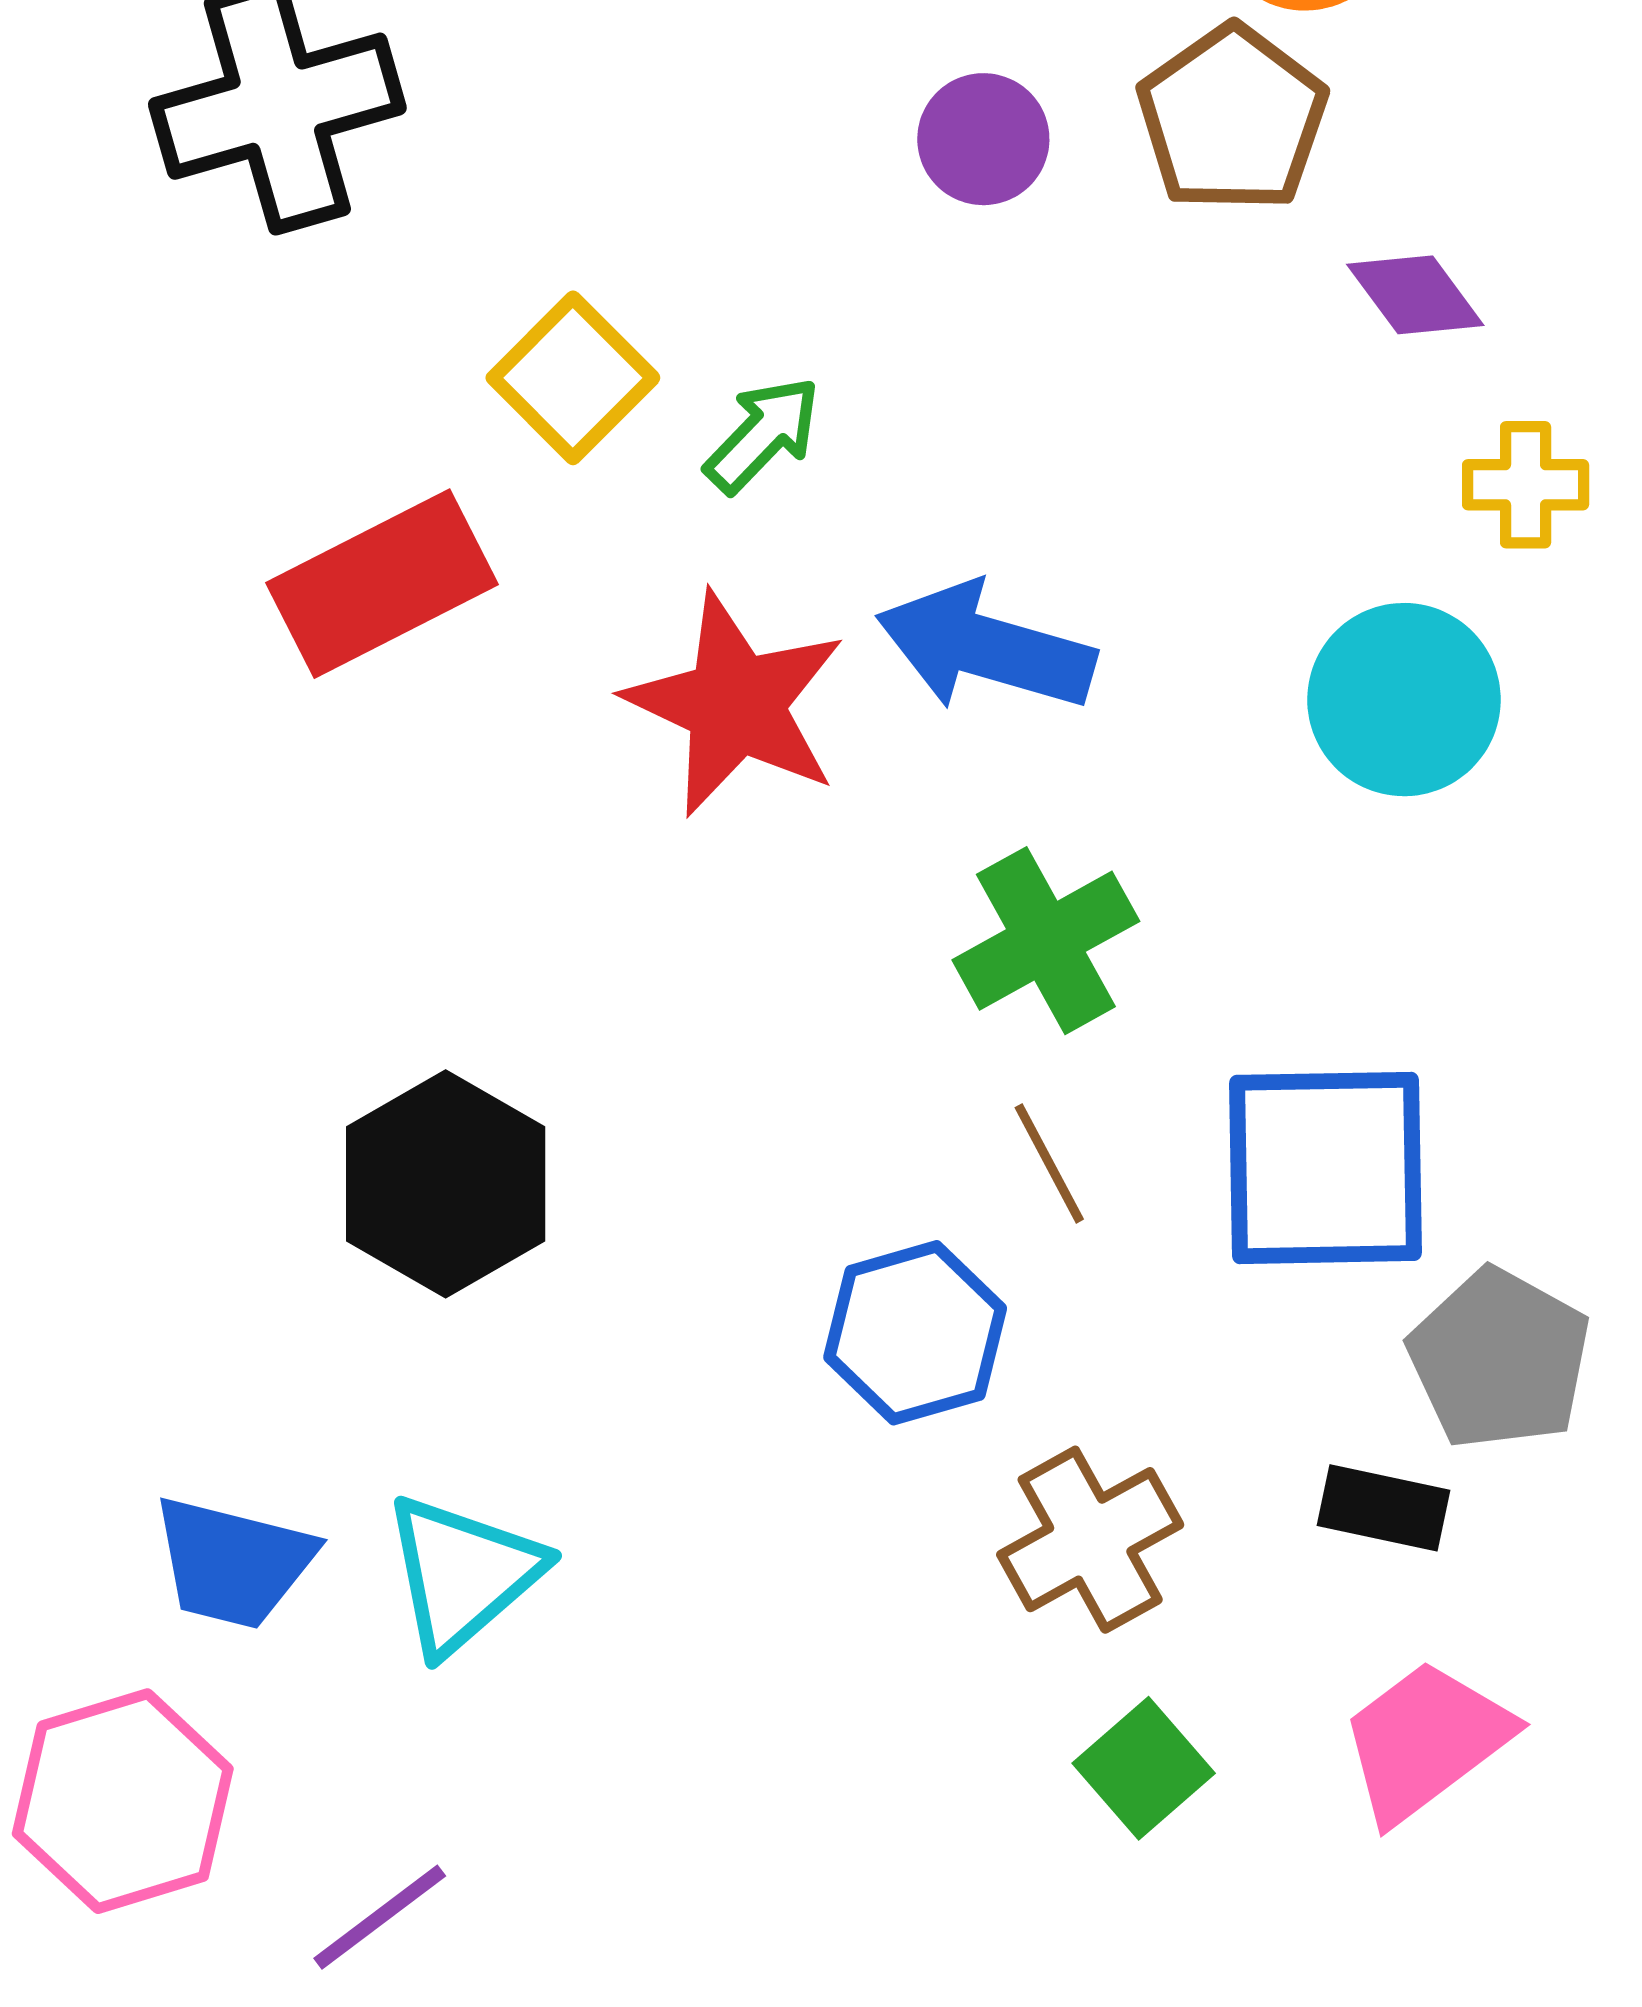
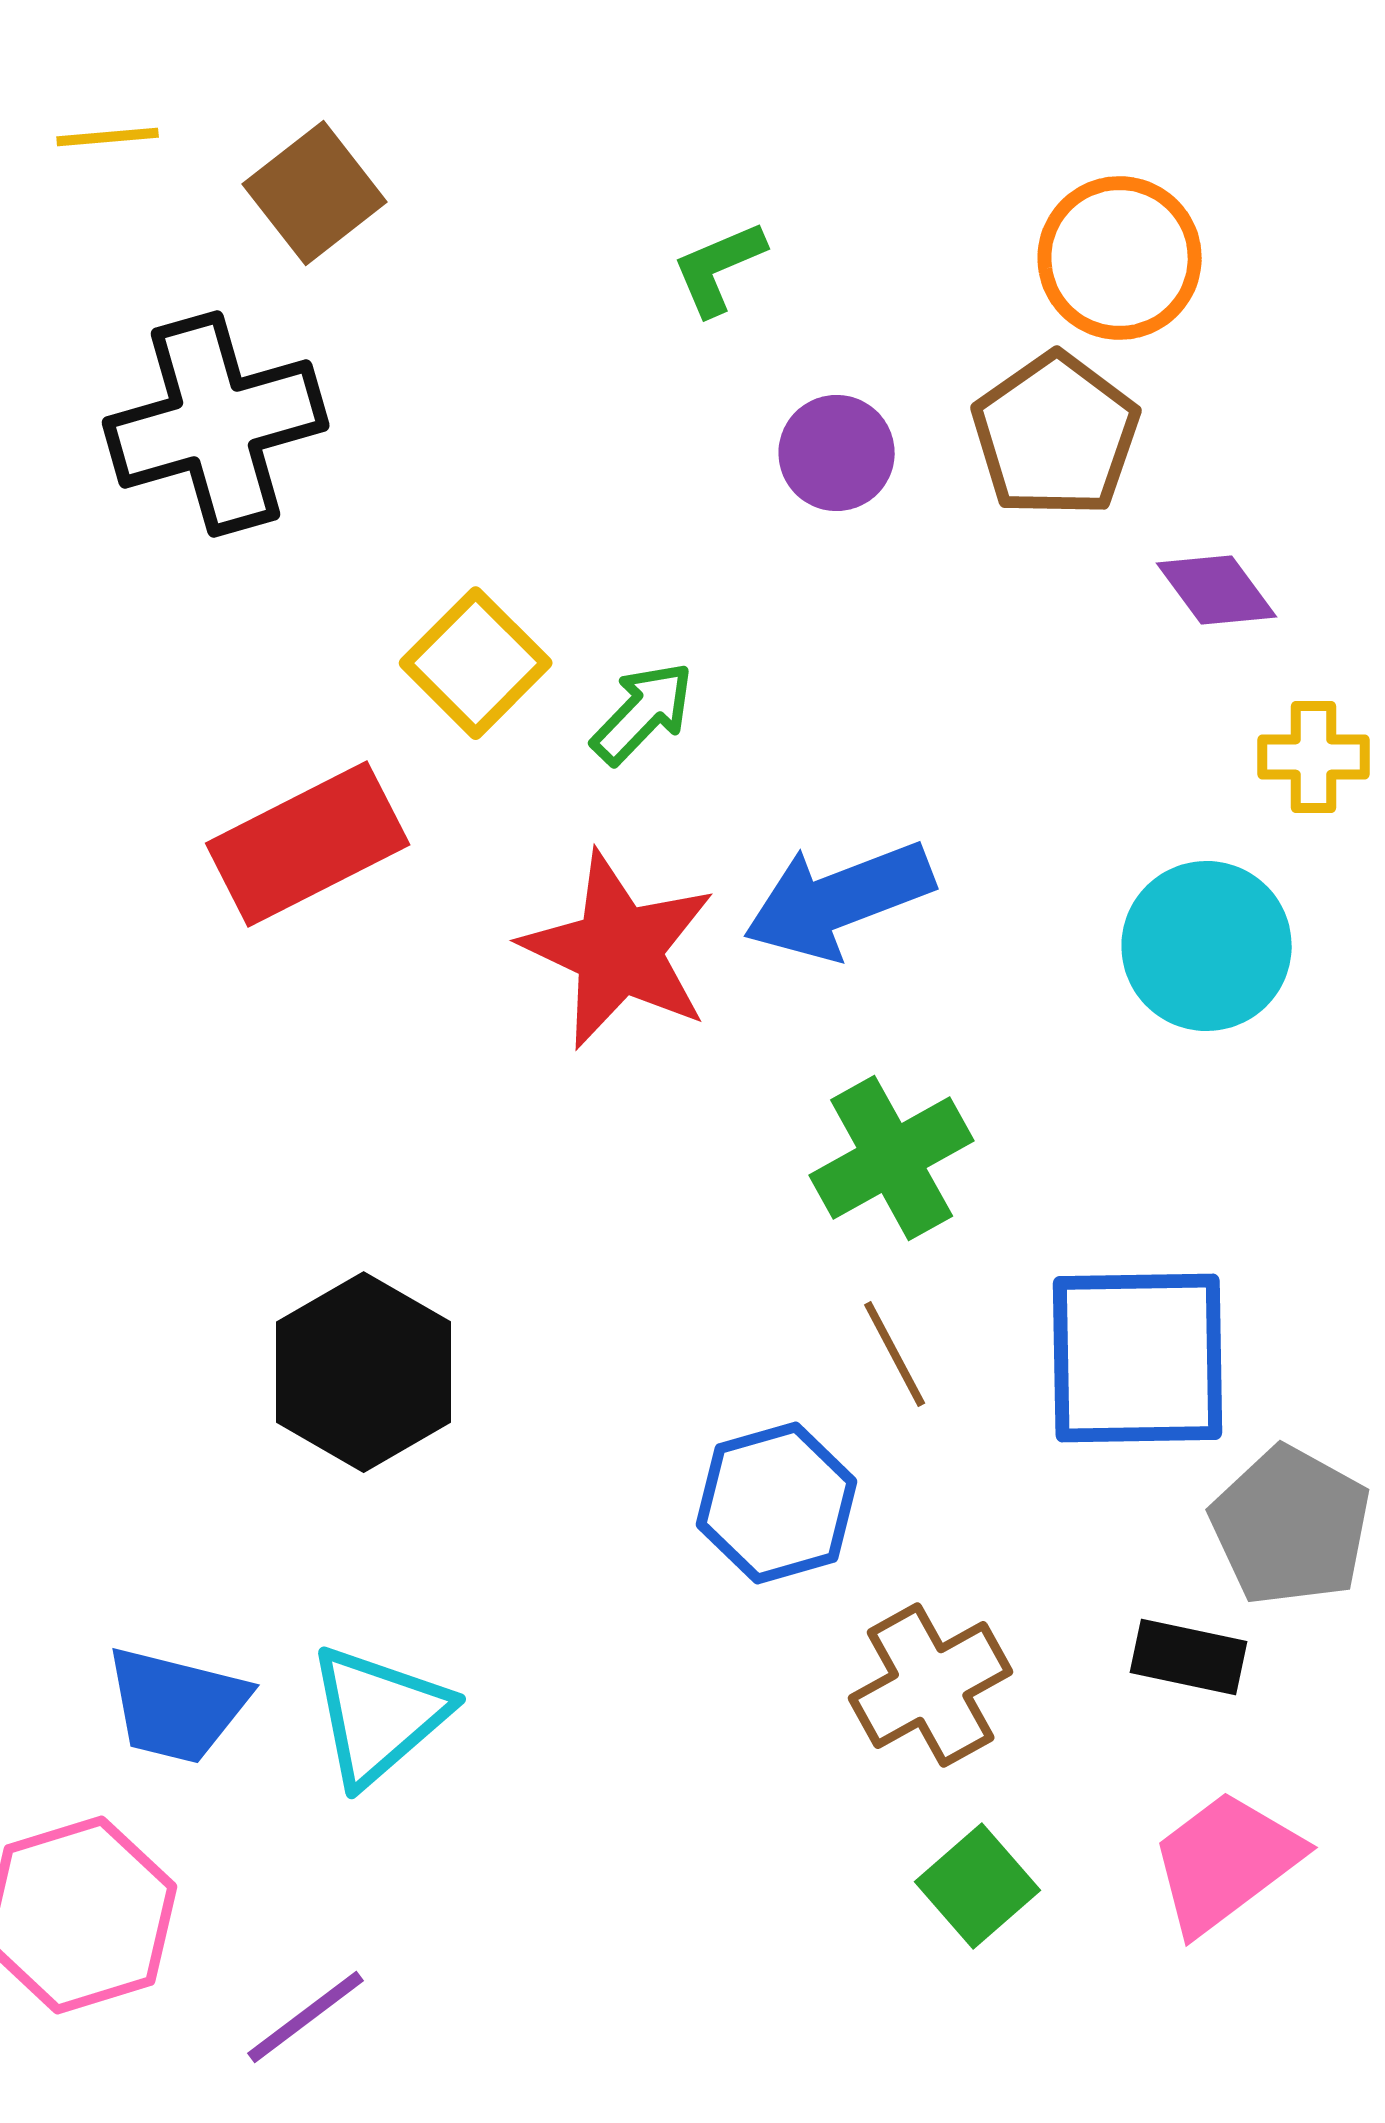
blue arrow: (986, 647) -> (839, 900), turned -37

